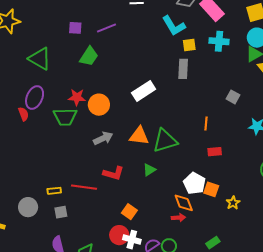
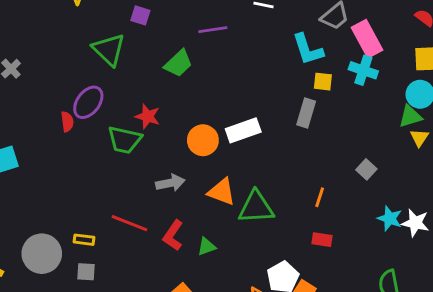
purple square: (75, 28) -> (140, 15), moved
cyan cross: (219, 41) -> (363, 70), moved
orange circle: (99, 105) -> (203, 140), moved
green triangle: (149, 170) -> (207, 247), moved
red L-shape: (114, 173) -> (173, 235), turned 95
red line: (84, 187) -> (129, 223), moved
gray circle: (28, 207) -> (42, 254), size x1.4

